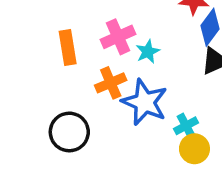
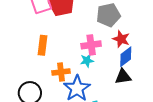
pink cross: (118, 37) -> (91, 45), moved

